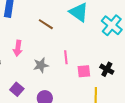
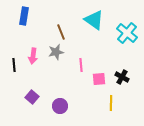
brown line: (46, 24) -> (61, 32), turned 35
gray star: (41, 65) -> (56, 52), moved

